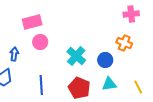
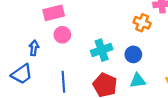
orange cross: (124, 43) -> (142, 23), moved
cyan cross: (76, 56) -> (102, 50), turned 30

